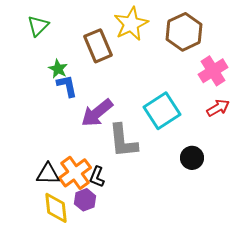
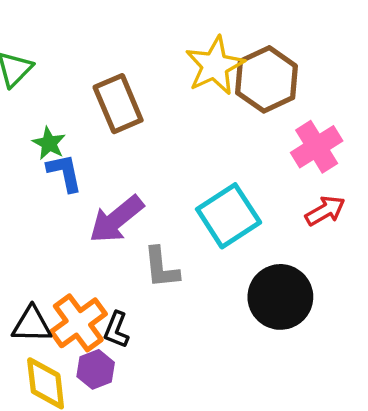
yellow star: (131, 24) -> (215, 66), moved
gray L-shape: (123, 141) -> (161, 268), size x0.7
black circle: (192, 158) -> (280, 297), size x1.6

